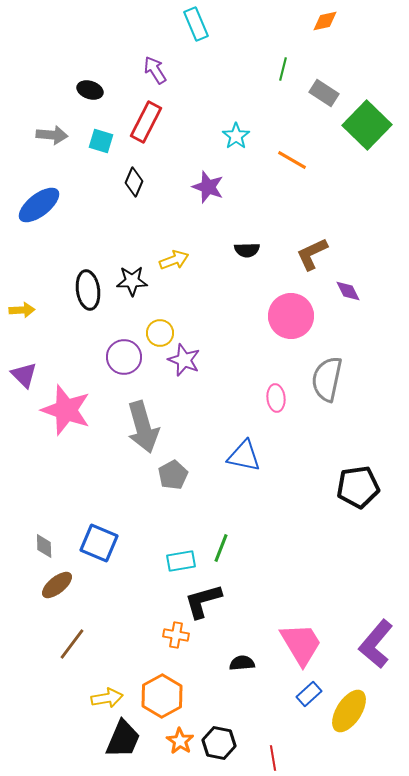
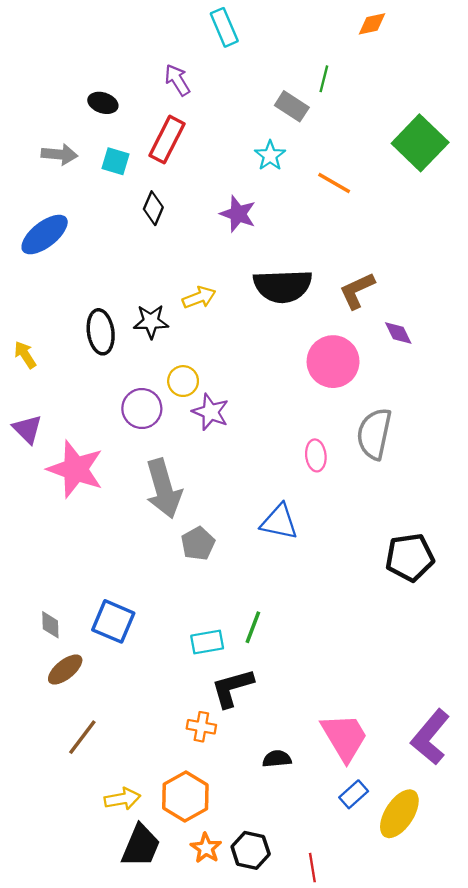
gray rectangle: (324, 93) -> (292, 106), moved
black semicircle: (247, 250) -> (283, 286), size x2.0
yellow arrow: (22, 310) -> (25, 355), turned -120

